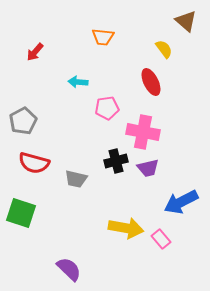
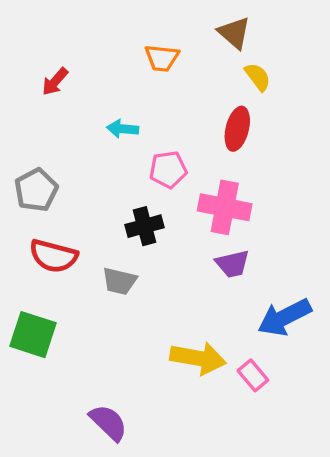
brown triangle: (186, 21) -> (234, 33), moved
red ellipse: (151, 82) -> (237, 129), turned 40
black cross: (116, 161) -> (145, 226), moved

